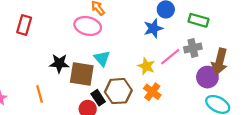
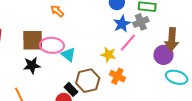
pink ellipse: (88, 26) -> (52, 45), moved
blue star: (153, 28) -> (122, 24), moved
gray cross: (193, 48) -> (141, 22), moved
brown square: (82, 74) -> (33, 40), moved

